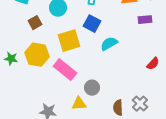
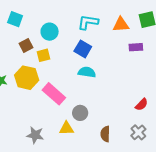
yellow square: (69, 41) -> (44, 55), moved, size x0.6
cyan semicircle: (109, 44) -> (87, 72), moved, turned 36
red semicircle: (153, 64) -> (142, 104), moved
gray cross: (140, 104) -> (138, 132), moved

